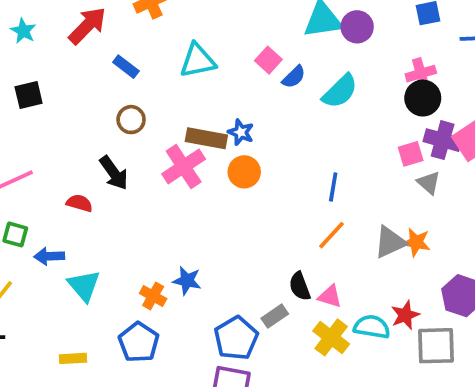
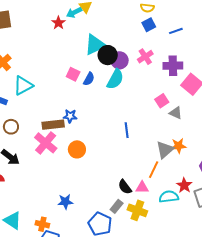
purple circle: (357, 27) -> (120, 60), moved
cyan triangle: (198, 61) -> (23, 86), moved
pink cross: (421, 74) -> (145, 57), moved
black circle: (423, 98) -> (108, 55), moved
purple cross: (443, 140) -> (173, 66), moved
orange circle: (244, 172) -> (77, 149), moved
orange line: (332, 235) -> (154, 170), moved
orange cross: (153, 296) -> (42, 224), moved
yellow cross: (331, 337) -> (137, 210), moved

